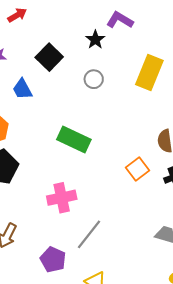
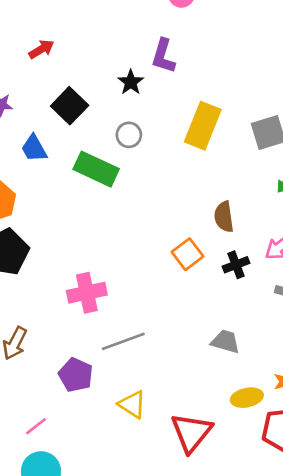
red arrow: (17, 15) -> (41, 49), moved
purple L-shape: (120, 20) -> (163, 56), turned -104
green rectangle: (74, 140) -> (96, 169), moved
gray line: (89, 234) -> (123, 341), turned 32

